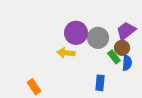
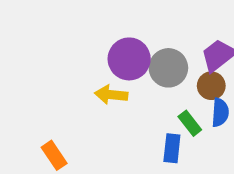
green rectangle: (114, 57) -> (190, 123), moved

